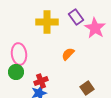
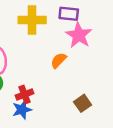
purple rectangle: (76, 17) -> (69, 14), turned -49
pink star: (95, 28) -> (79, 35), moved

